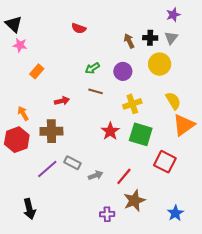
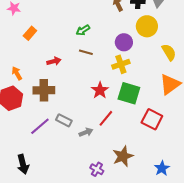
purple circle: (123, 71) -> (124, 42), moved
yellow semicircle: (173, 101) -> (169, 52), moved
red line: (124, 176) -> (106, 118), moved
purple cross: (107, 214) -> (97, 169), turned 32

